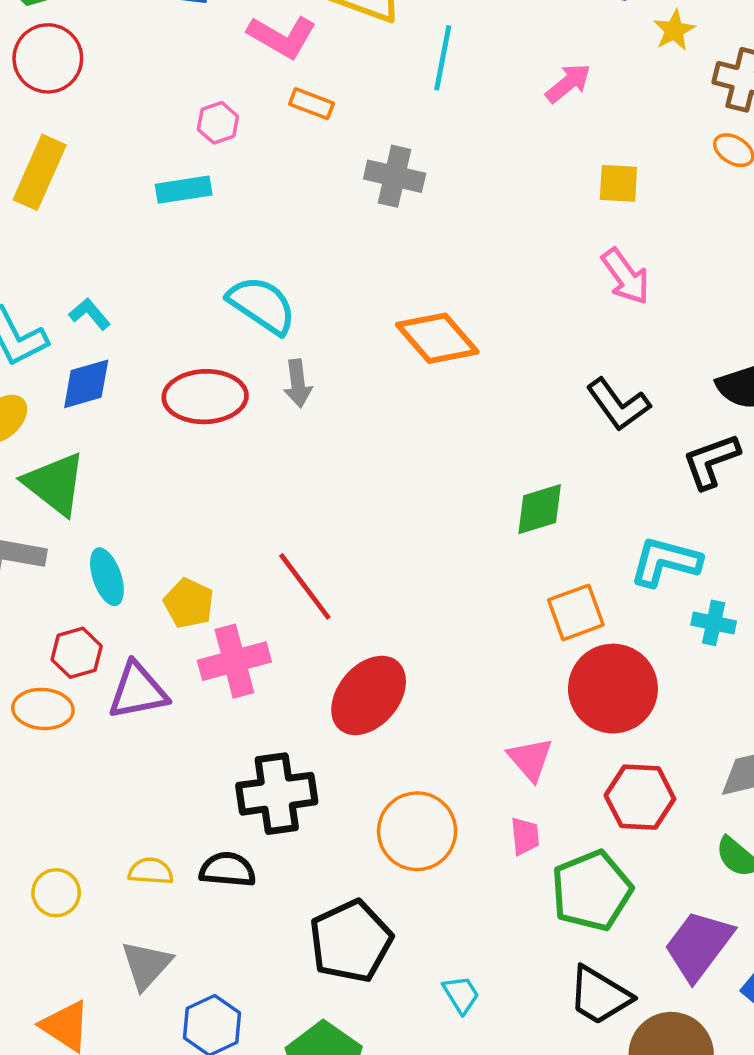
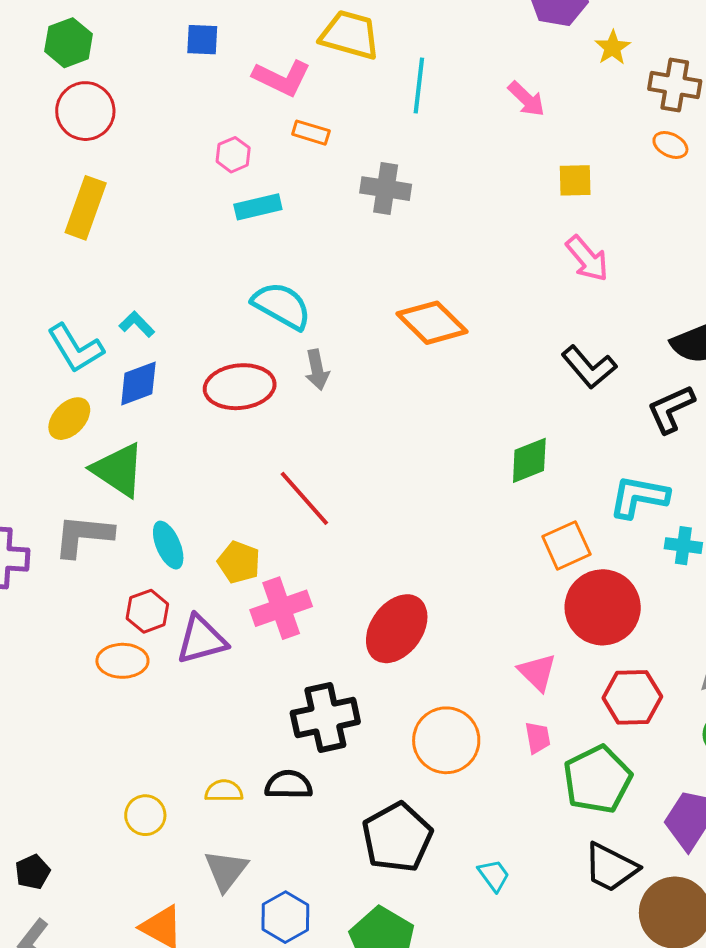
pink arrow: (568, 83) -> (526, 99), turned 87
cyan rectangle: (184, 190) -> (258, 207), moved
red line: (305, 586) -> (304, 498), moved

